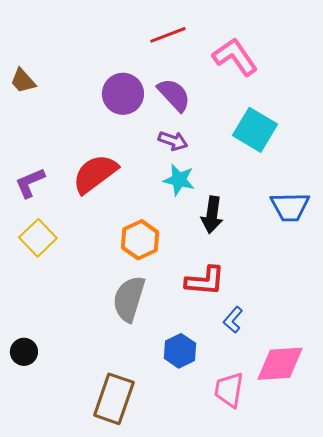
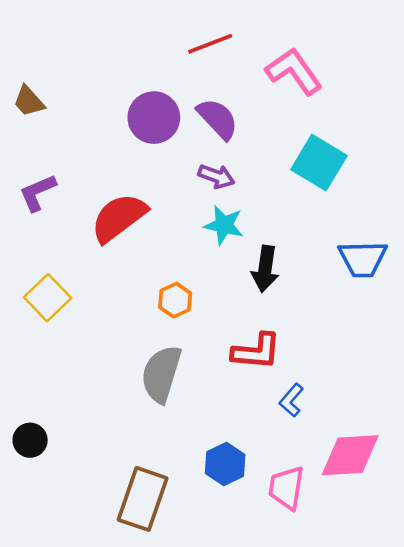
purple L-shape: (30, 183) -> (38, 193), moved
orange hexagon: (140, 240) -> (175, 300), size x0.7
blue hexagon: (180, 351) -> (225, 464), moved

